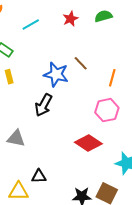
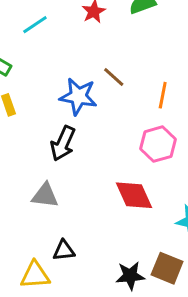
gray triangle: (16, 138) -> (45, 195), moved
red diamond: (88, 143) -> (134, 195), turned 36

